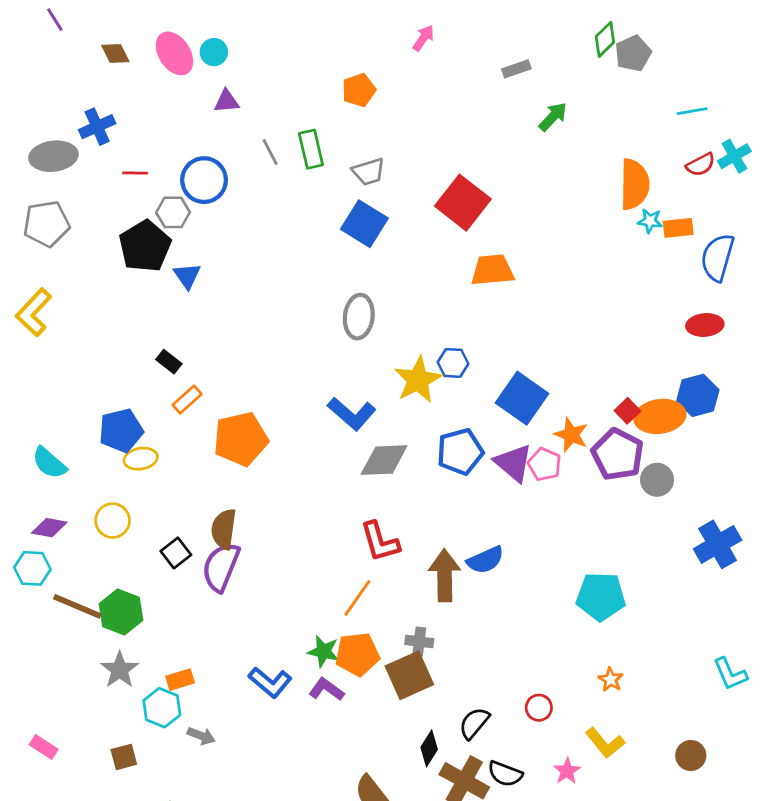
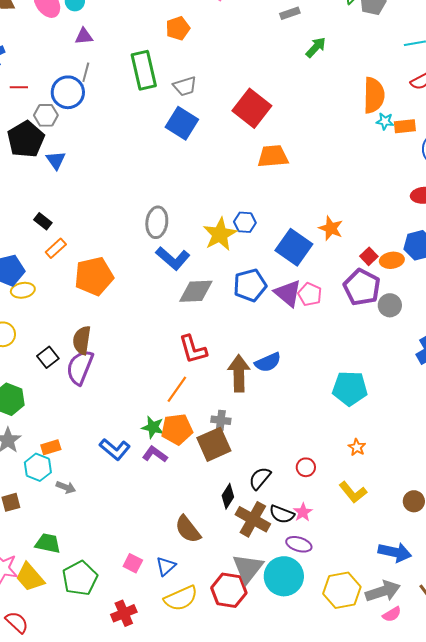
green rectangle: (311, 149) -> (144, 70), size x1.4
gray line: (270, 152) -> (86, 72), moved, turned 42
gray ellipse: (359, 317) -> (157, 222), moved
orange ellipse: (660, 416) -> (392, 260), size x0.7
orange star: (571, 435) -> (331, 228), moved
pink star: (567, 771) -> (303, 512), moved

